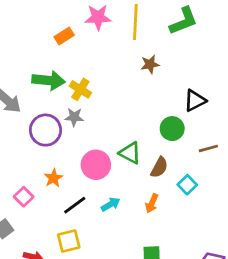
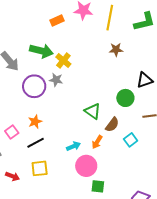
pink circle: (96, 165) -> (86, 166), moved
orange arrow: (152, 203) -> (97, 142), moved
black line: (75, 205) -> (36, 143), moved

